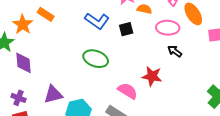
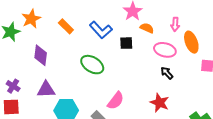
orange rectangle: (46, 14) -> (66, 26), moved
purple diamond: (24, 63) -> (41, 55), moved
red star: (152, 76) -> (160, 103), moved
pink semicircle: (128, 91) -> (116, 101), turned 84

